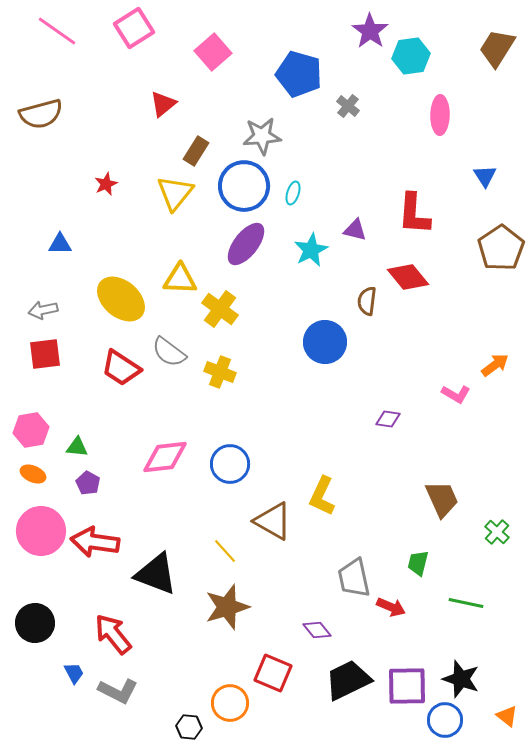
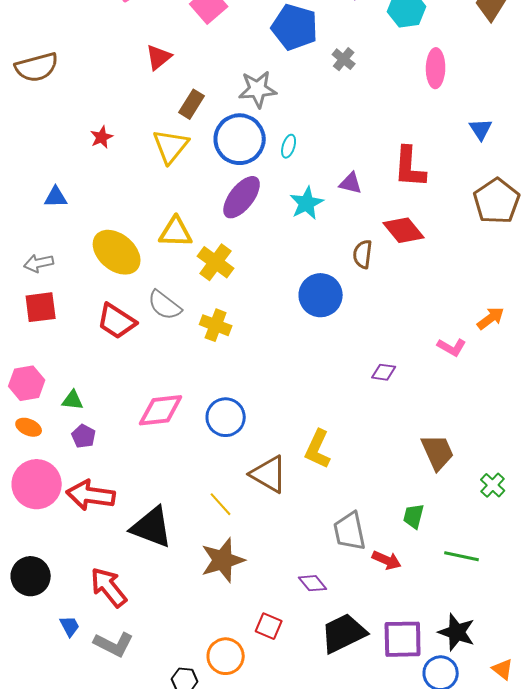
red square: (273, 673) -> (269, 626), size x0.7

